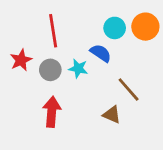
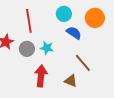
cyan circle: (115, 28) -> (64, 14), moved
blue semicircle: (101, 53) -> (74, 33), moved
red arrow: (52, 112) -> (41, 76), moved

